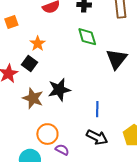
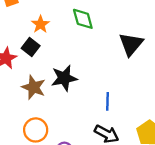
green diamond: (87, 37) -> (83, 19), moved
orange circle: (47, 134) -> (36, 130), moved

